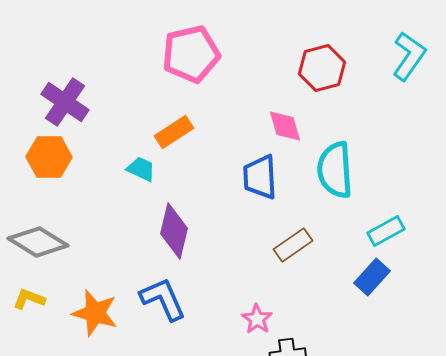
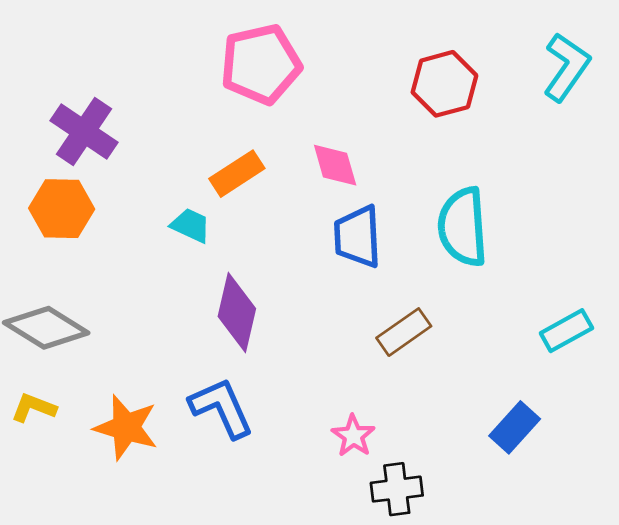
pink diamond: (285, 126) -> (335, 165), moved
cyan rectangle: (386, 231) -> (566, 331), moved
blue rectangle: (372, 277) -> (515, 427), moved

